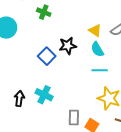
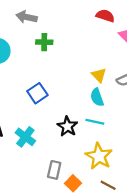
green cross: (44, 12) -> (44, 42), turned -32
black star: (68, 46) -> (67, 126), moved, turned 30

